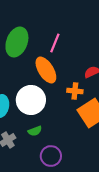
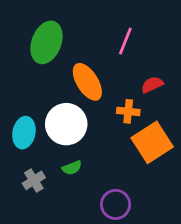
pink line: (55, 43) -> (125, 41), moved
purple circle: (51, 156) -> (116, 204), moved

